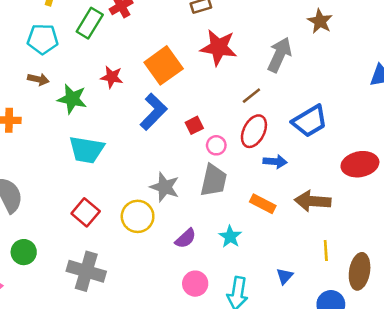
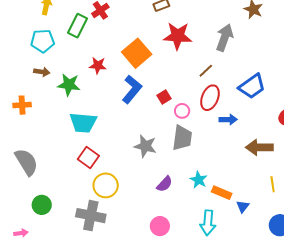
orange rectangle: (263, 204) -> (222, 193), moved
red square: (86, 212) -> (88, 158), moved
yellow circle: (138, 216) -> (106, 185), moved
pink circle: (195, 284) -> (160, 226), moved

